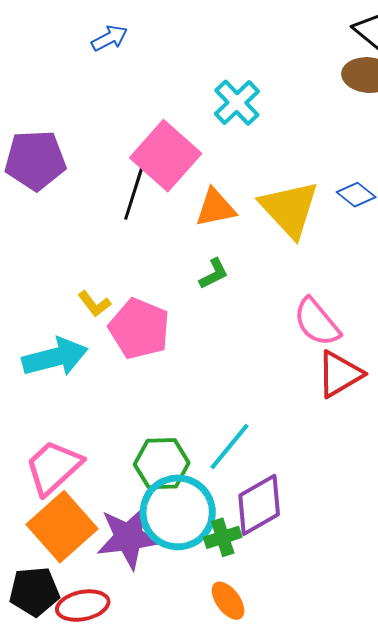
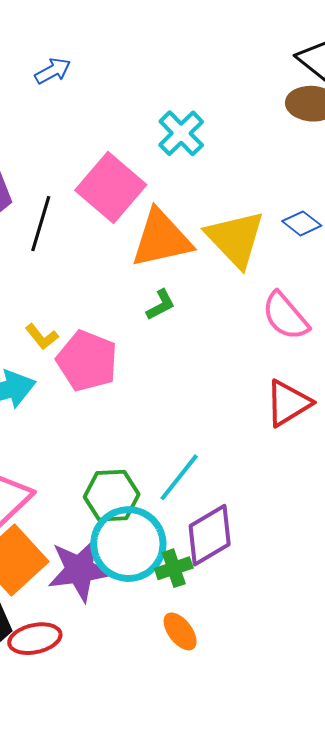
black line: (134, 192) -> (41, 224), moved
orange triangle: (215, 208) -> (161, 239), size x1.5
pink semicircle: (317, 322) -> (285, 316), moved

